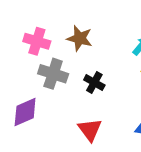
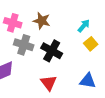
black cross: (94, 83) -> (52, 51), size x1.5

